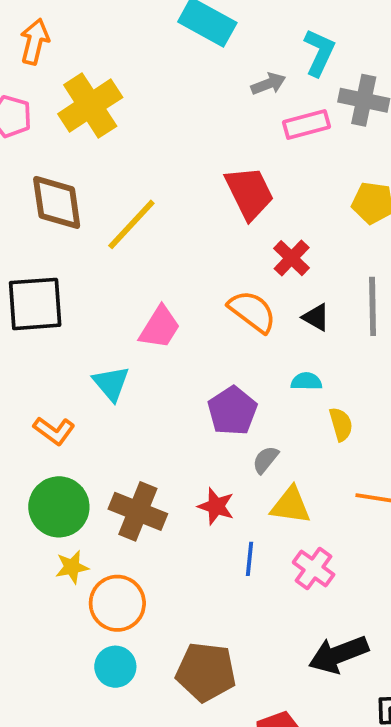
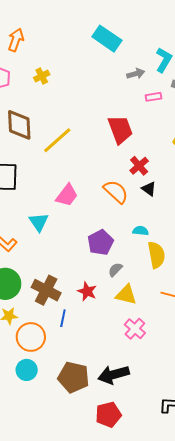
yellow cross: (90, 106) -> (42, 76), size x0.5
pink rectangle: (306, 125) -> (154, 97), size x0.7
black triangle: (316, 317) -> (149, 189), moved
yellow semicircle: (341, 424) -> (156, 255), size x1.5
blue line: (249, 559) -> (63, 318), moved
black arrow: (338, 654) -> (114, 375), moved

